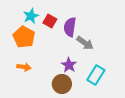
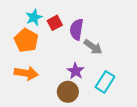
red square: (50, 21) -> (55, 23), turned 32
orange arrow: (24, 67) -> (26, 73), size x1.5

